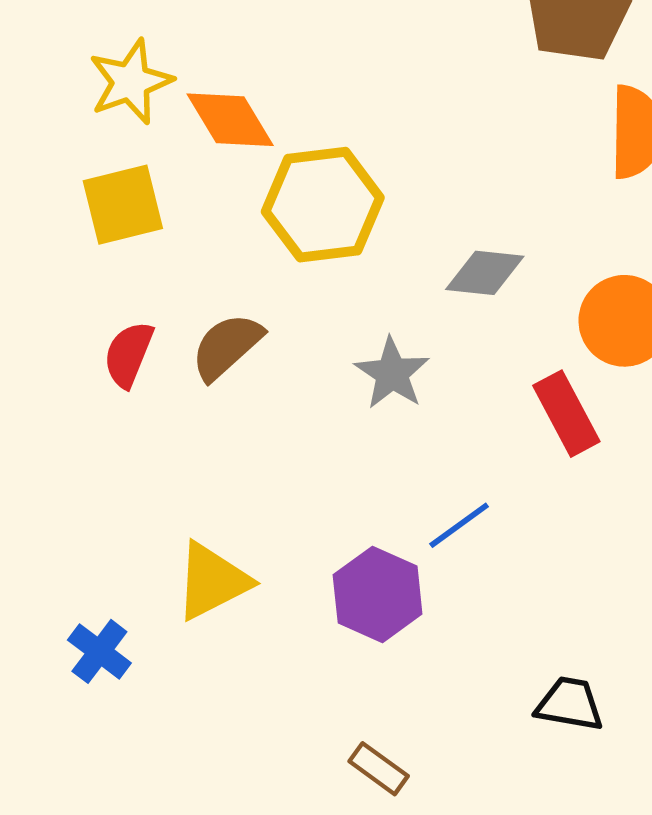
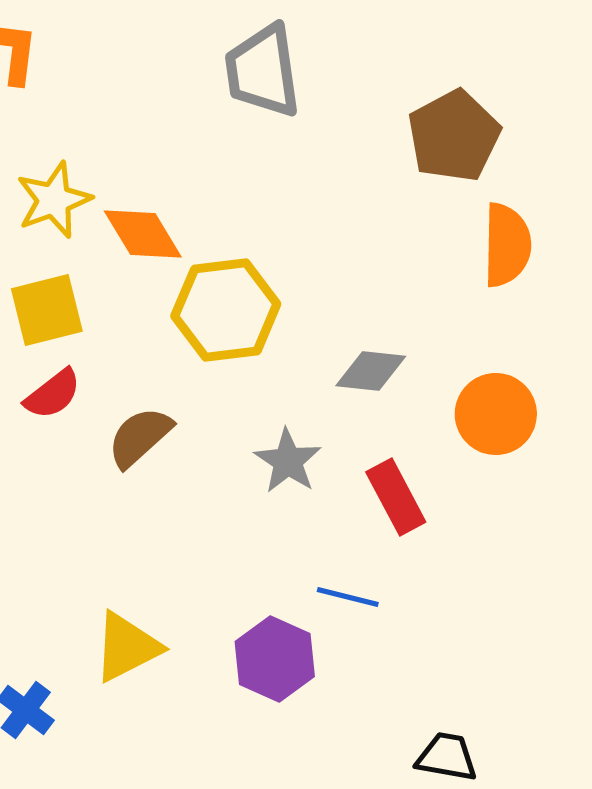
red semicircle: (128, 354) -> (53, 394), moved, turned -150
red rectangle: (566, 414) -> (396, 497), moved
blue line: (459, 525) -> (348, 597), turned 50

